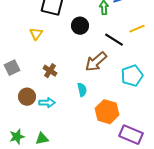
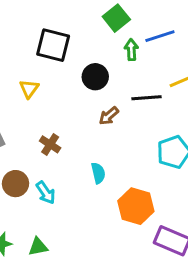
black line: (114, 40) -> (146, 98), turned -36
brown arrow: (96, 62) -> (109, 116), moved, size x0.6
cyan arrow: (47, 103) -> (46, 193), turned 56

